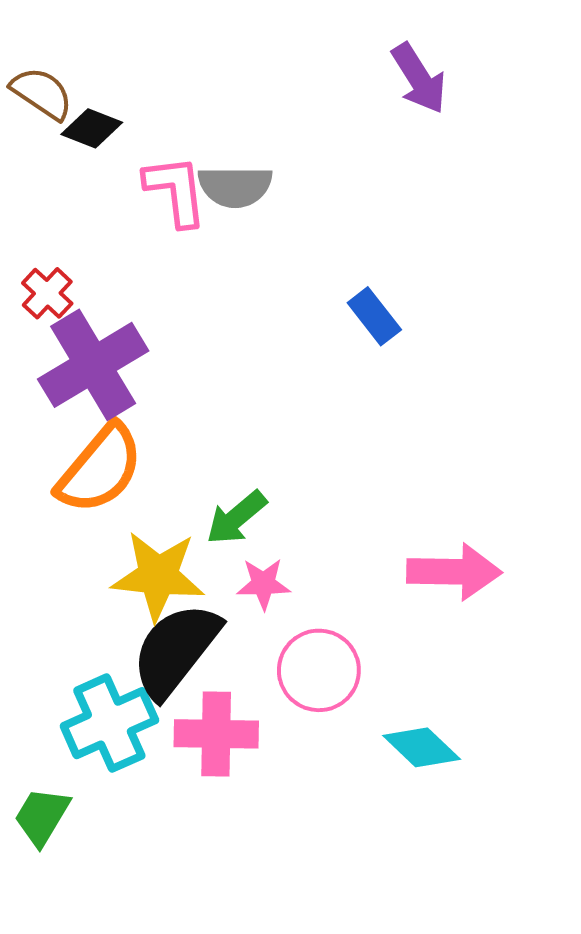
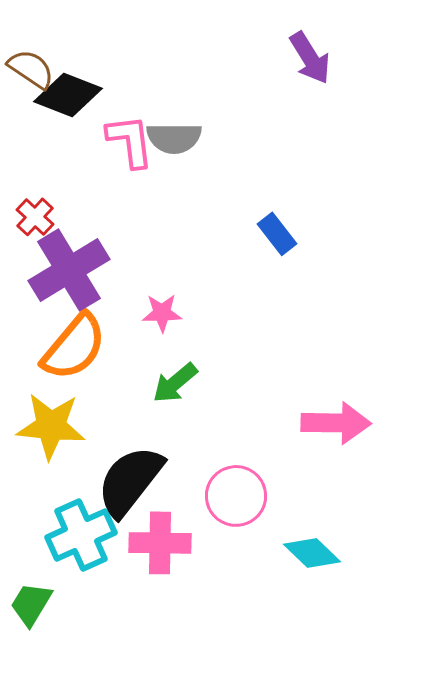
black diamond: (92, 128) -> (68, 95), size x1.5
yellow star: (158, 576) -> (51, 426), moved
pink star: (263, 584) -> (162, 313), moved

